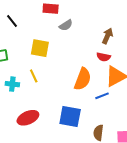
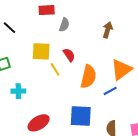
gray semicircle: (66, 25) -> (64, 25), turned -32
red semicircle: (104, 57) -> (69, 55), moved, turned -128
yellow line: (34, 76) -> (55, 69), moved

